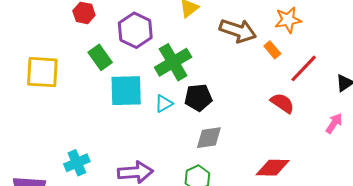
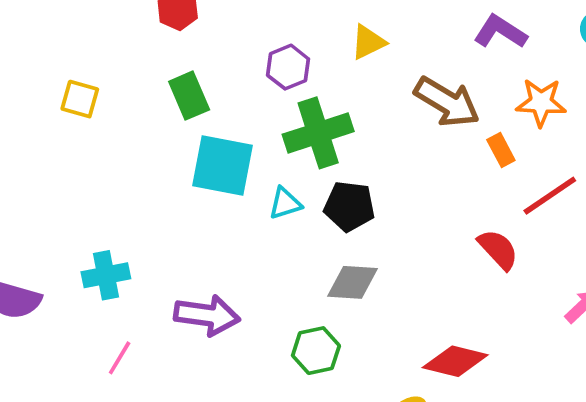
purple hexagon: (135, 30) -> (288, 67), moved, size x0.7
yellow square: (42, 72) -> (80, 99), size x0.6

